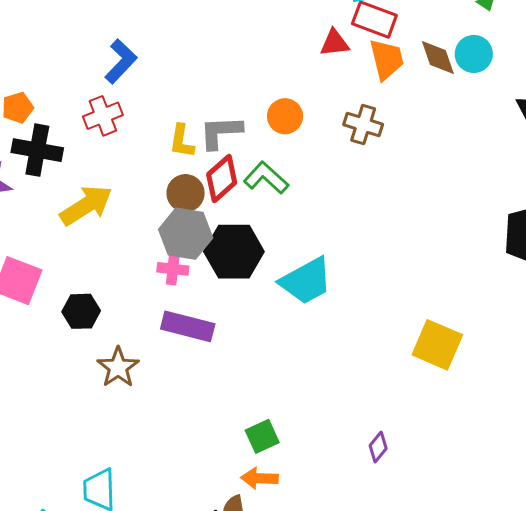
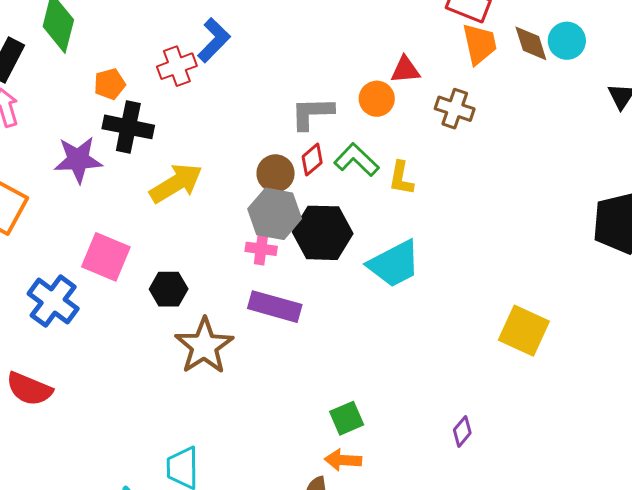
red triangle: (334, 43) -> (405, 70), moved
red cross: (103, 116) -> (177, 66), moved
yellow L-shape: (182, 141) -> (401, 178), moved
red diamond: (222, 179) -> (312, 160), size x0.7
brown star: (118, 367) -> (204, 346), size x1.4

